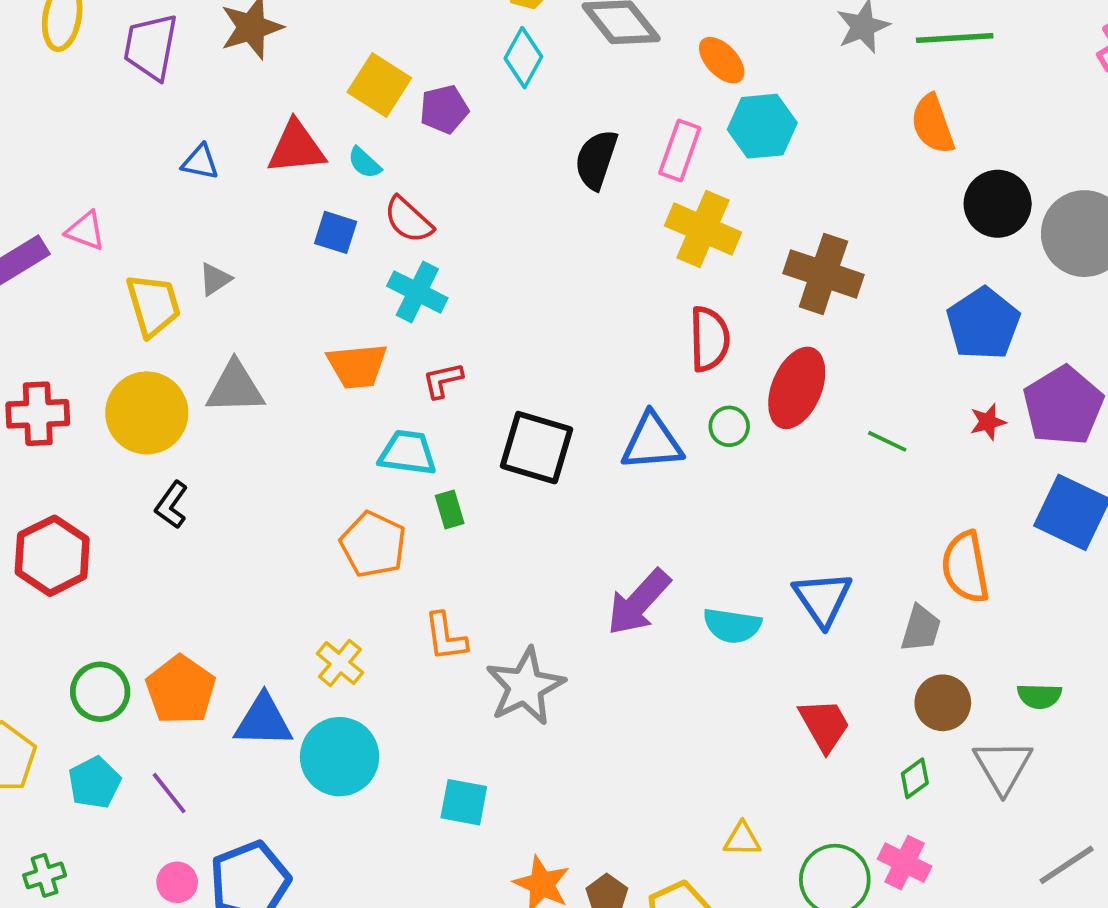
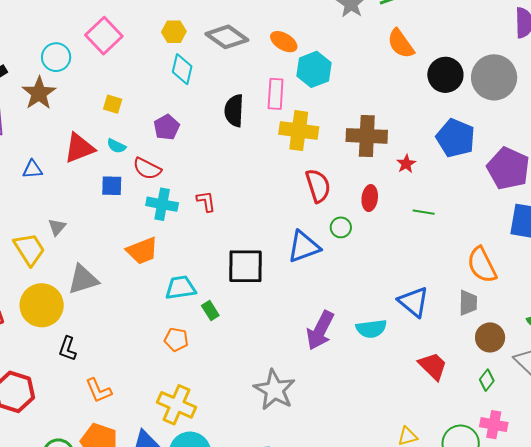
yellow square: (379, 85) -> (113, 104), size x0.6
purple pentagon: (444, 109) -> (167, 127), moved
red L-shape: (443, 380) -> (206, 201), moved, turned 110
red ellipse: (797, 388) -> (370, 198), size x0.6
red star: (988, 422) -> (406, 164), moved
orange pentagon: (373, 544) -> (176, 339), size x0.7
orange L-shape: (446, 637) -> (98, 390), moved
yellow cross: (340, 663) -> (177, 405), size x1.5

